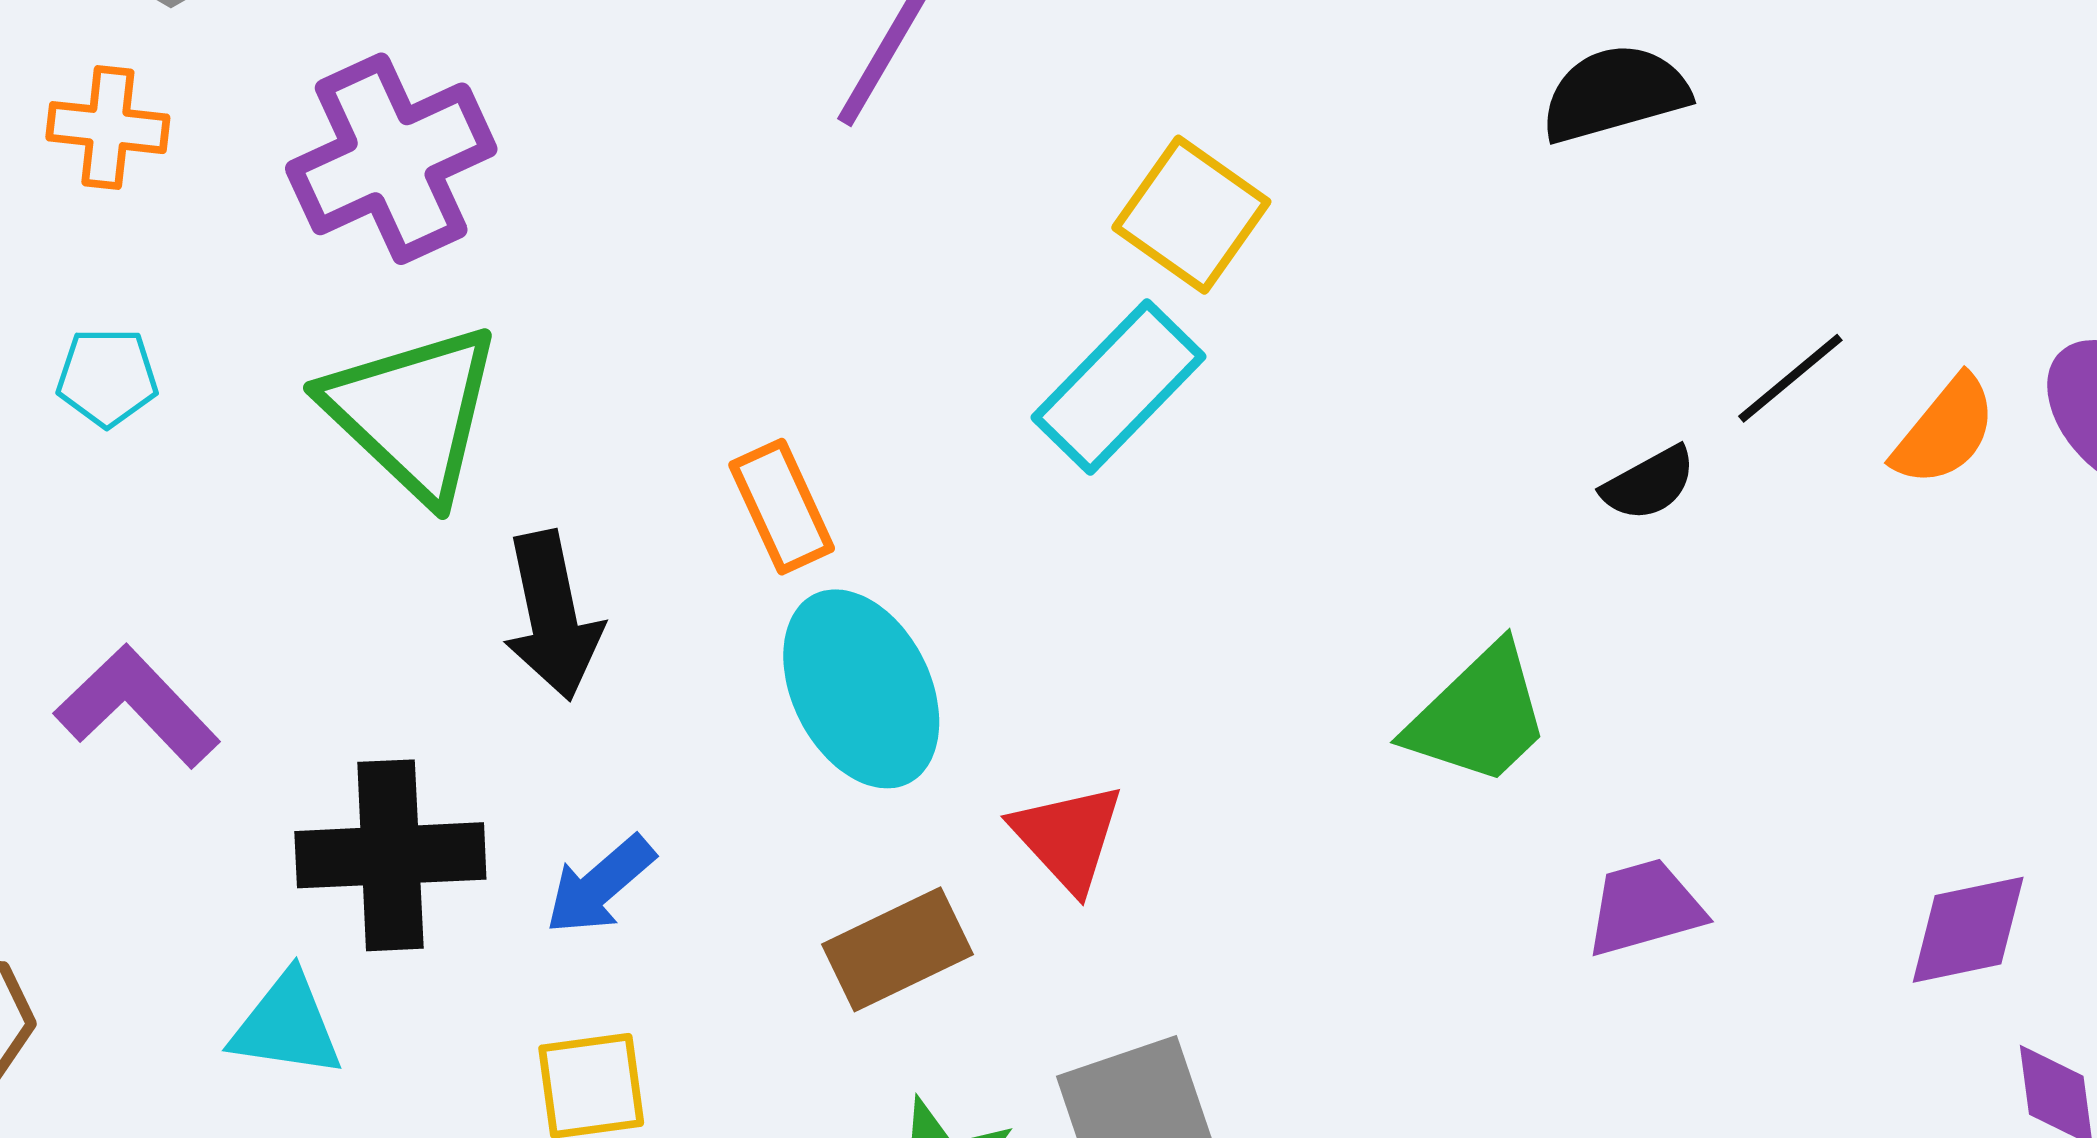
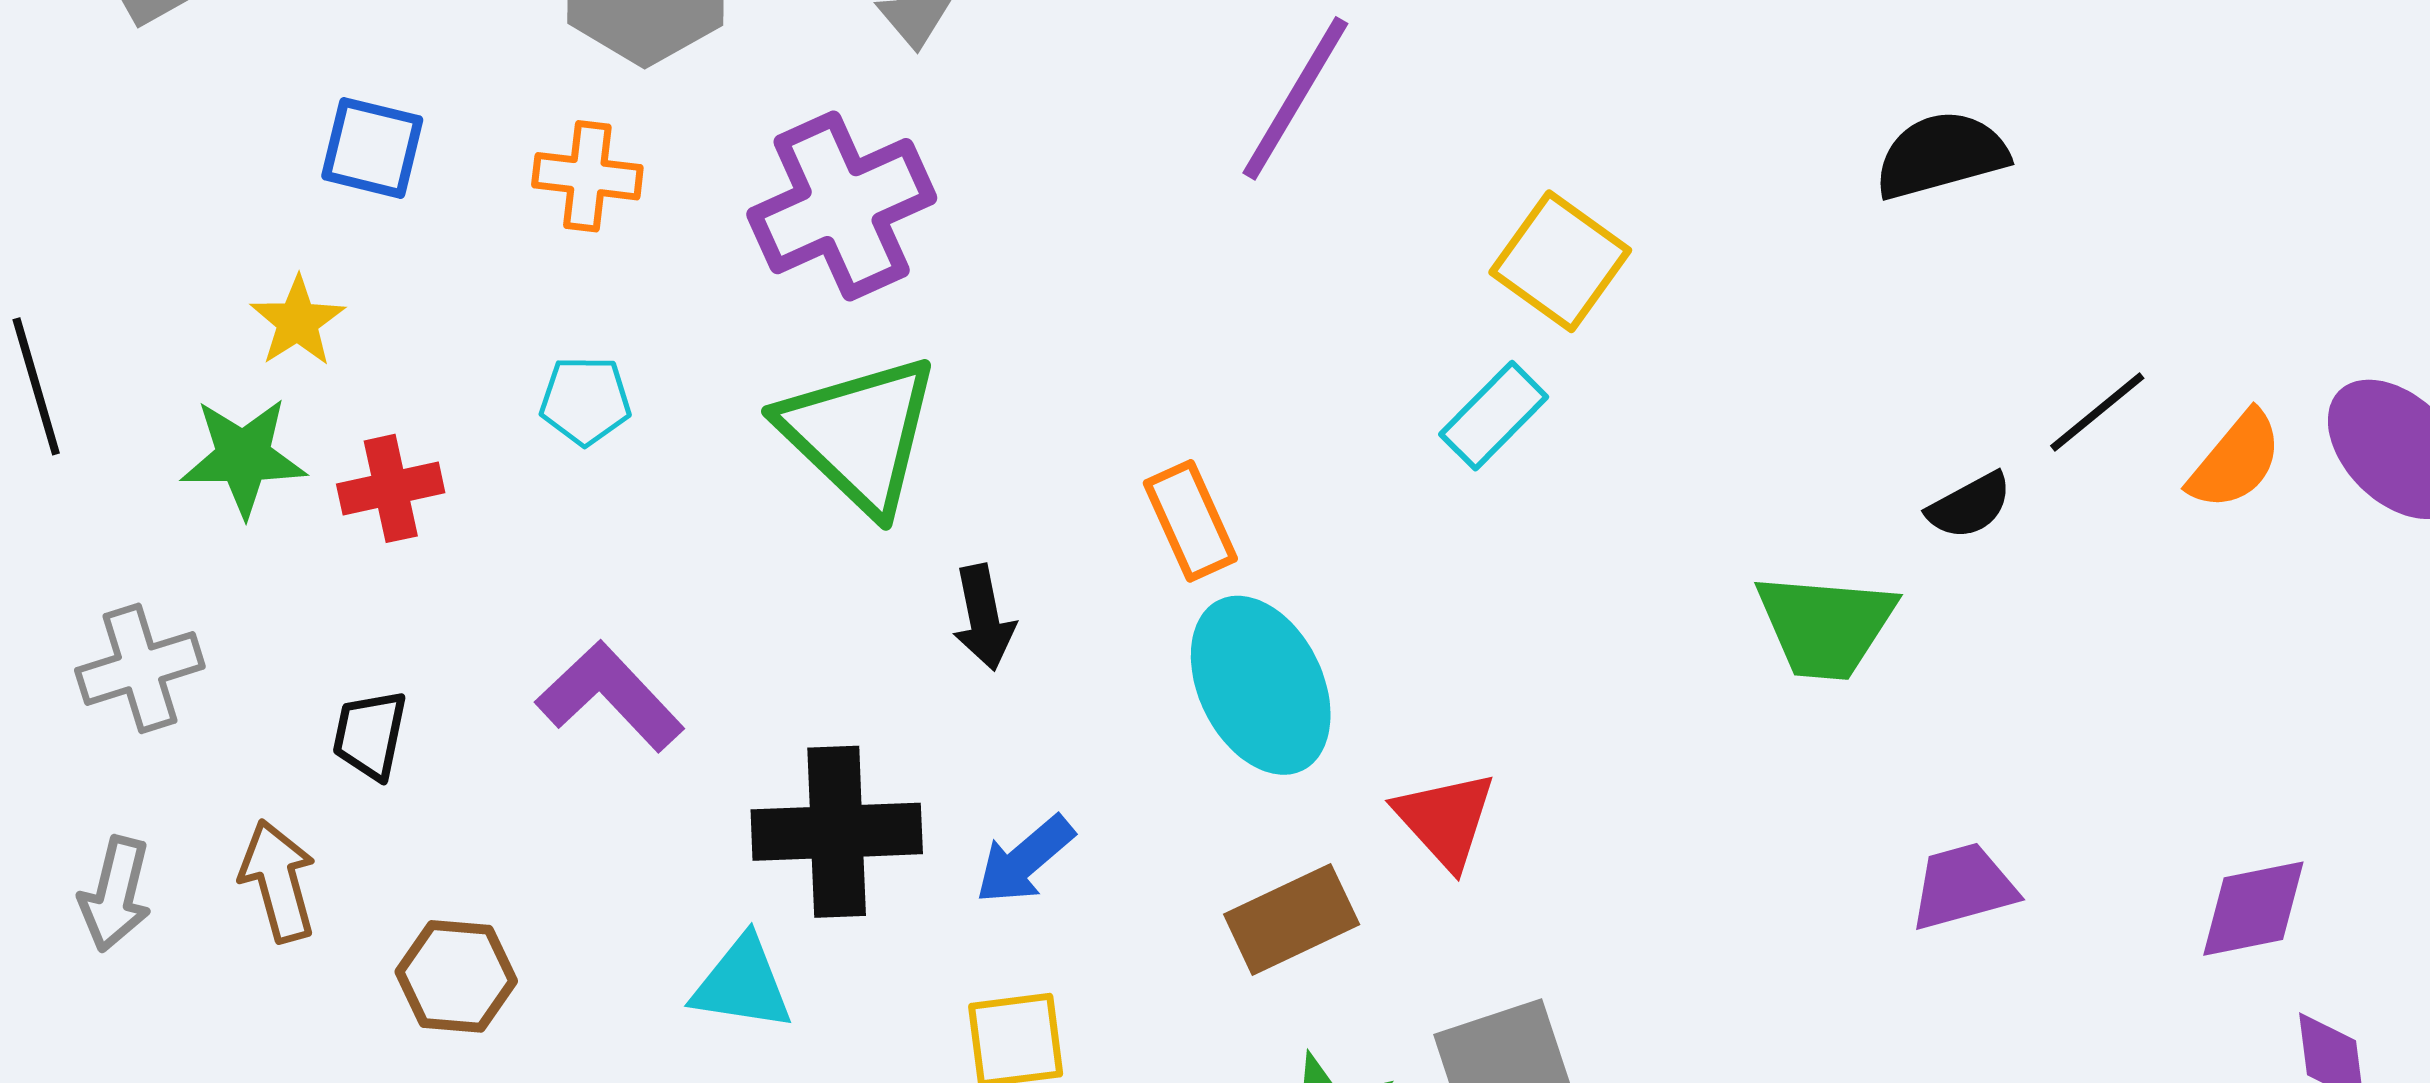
cyan rectangle: (1119, 387) -> (1494, 416), size x0.7
black arrow: (552, 616) -> (984, 617), size x0.7
green trapezoid: (1479, 716) -> (1825, 626), moved, turned 48

